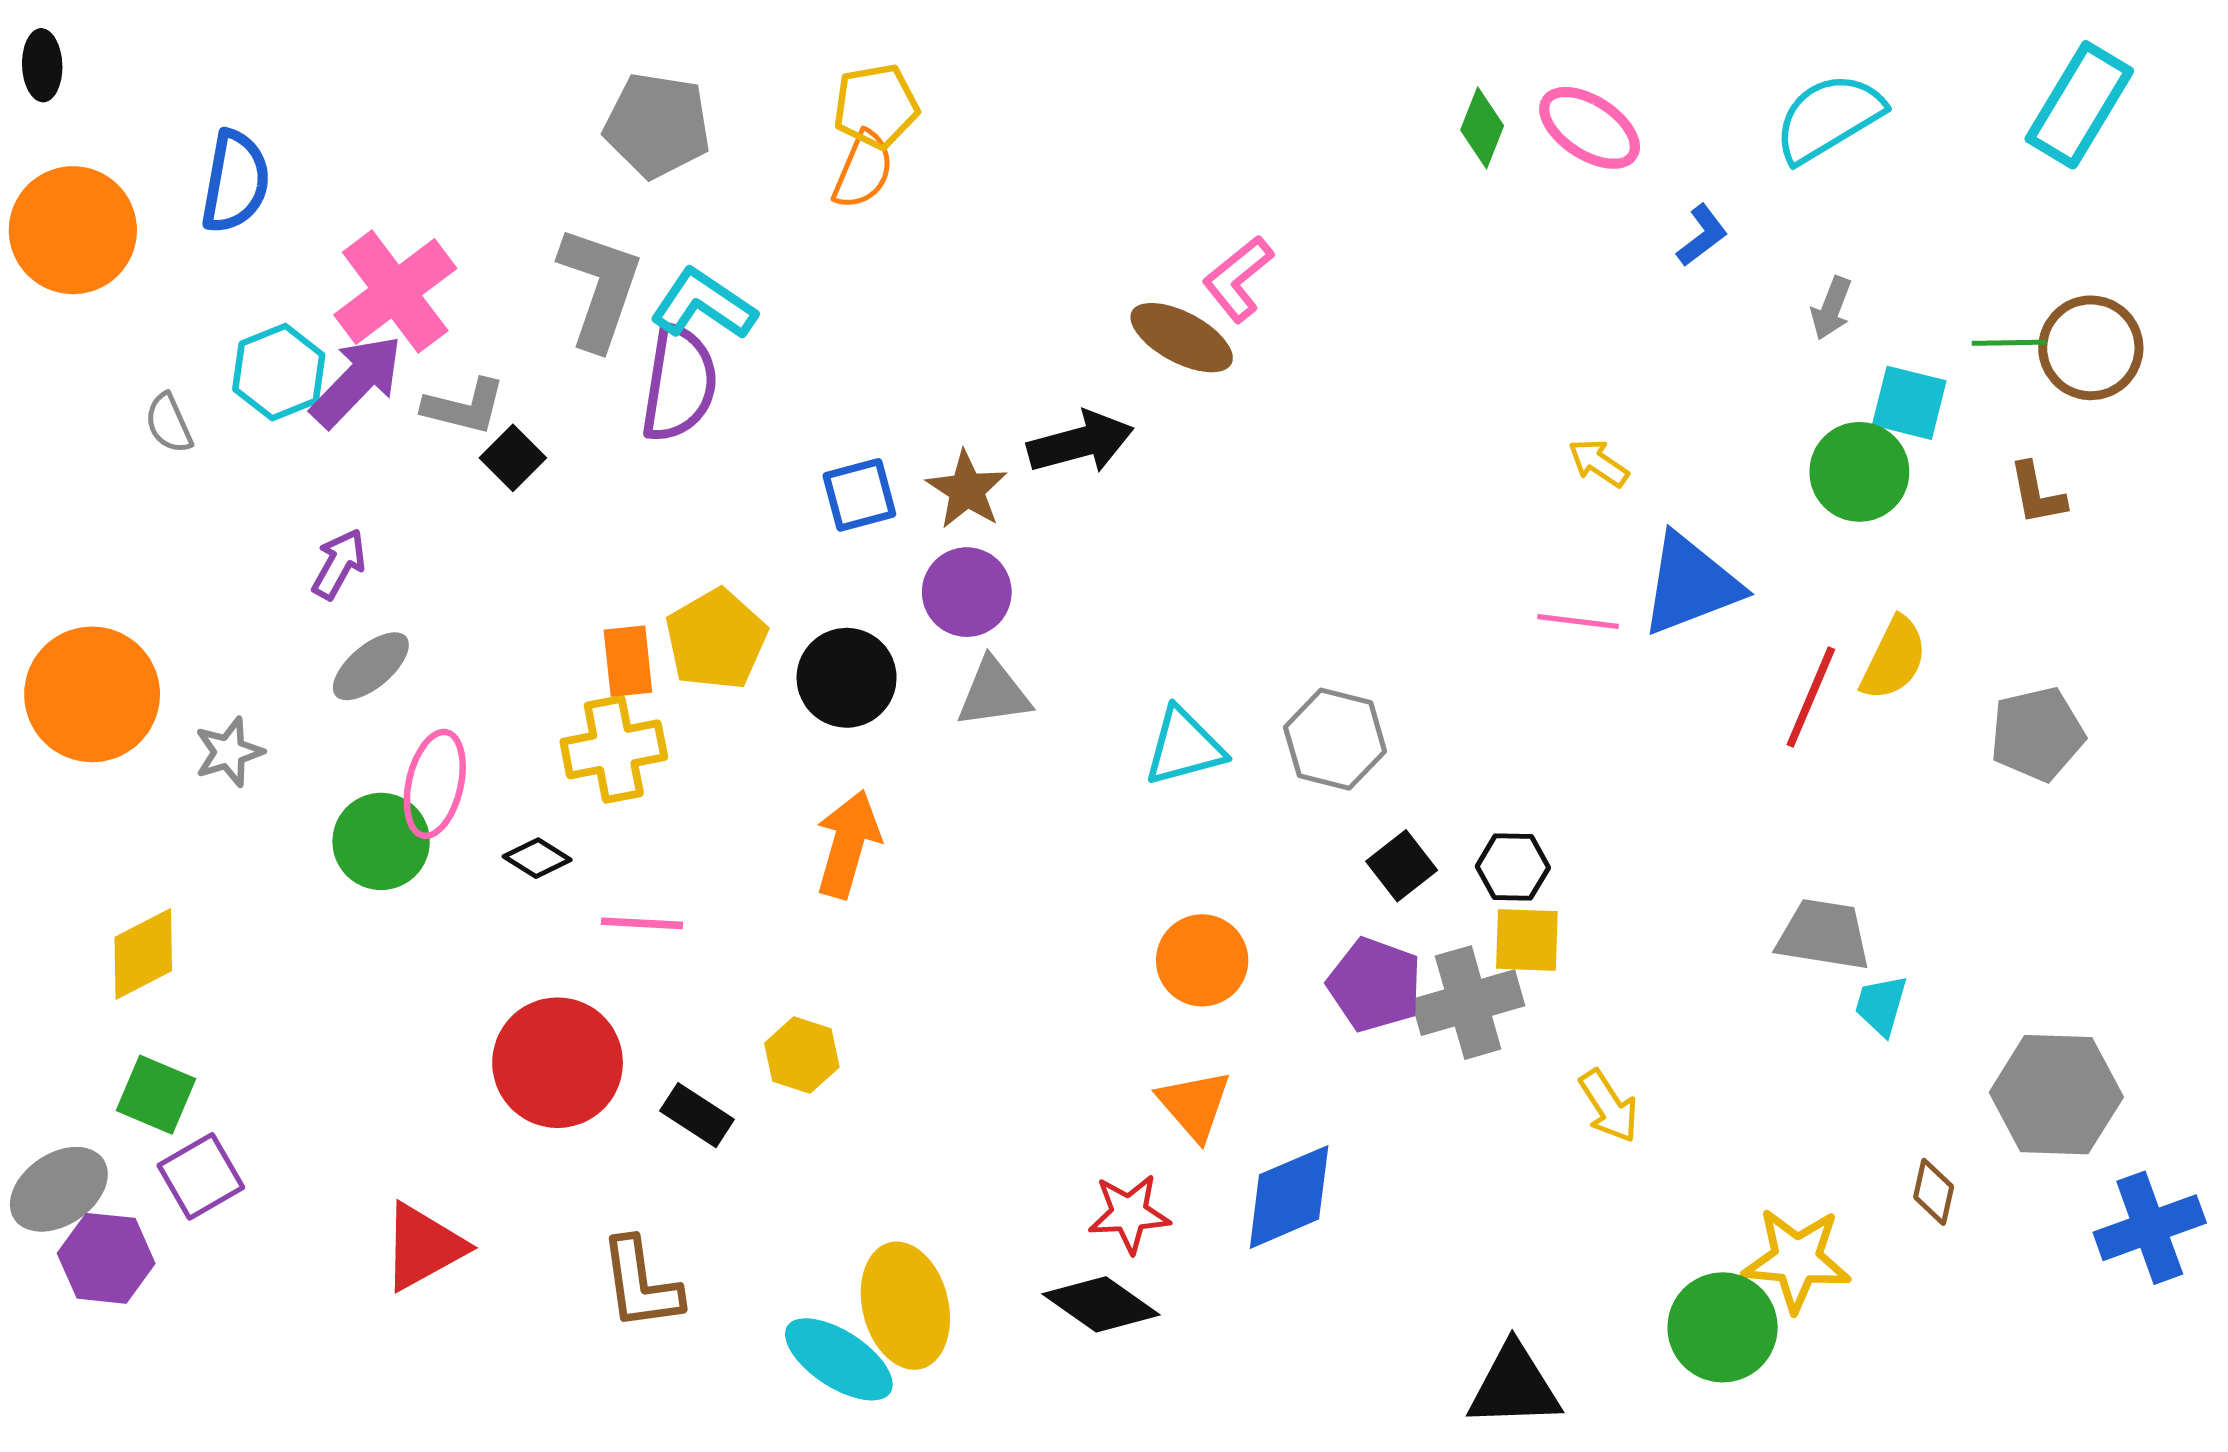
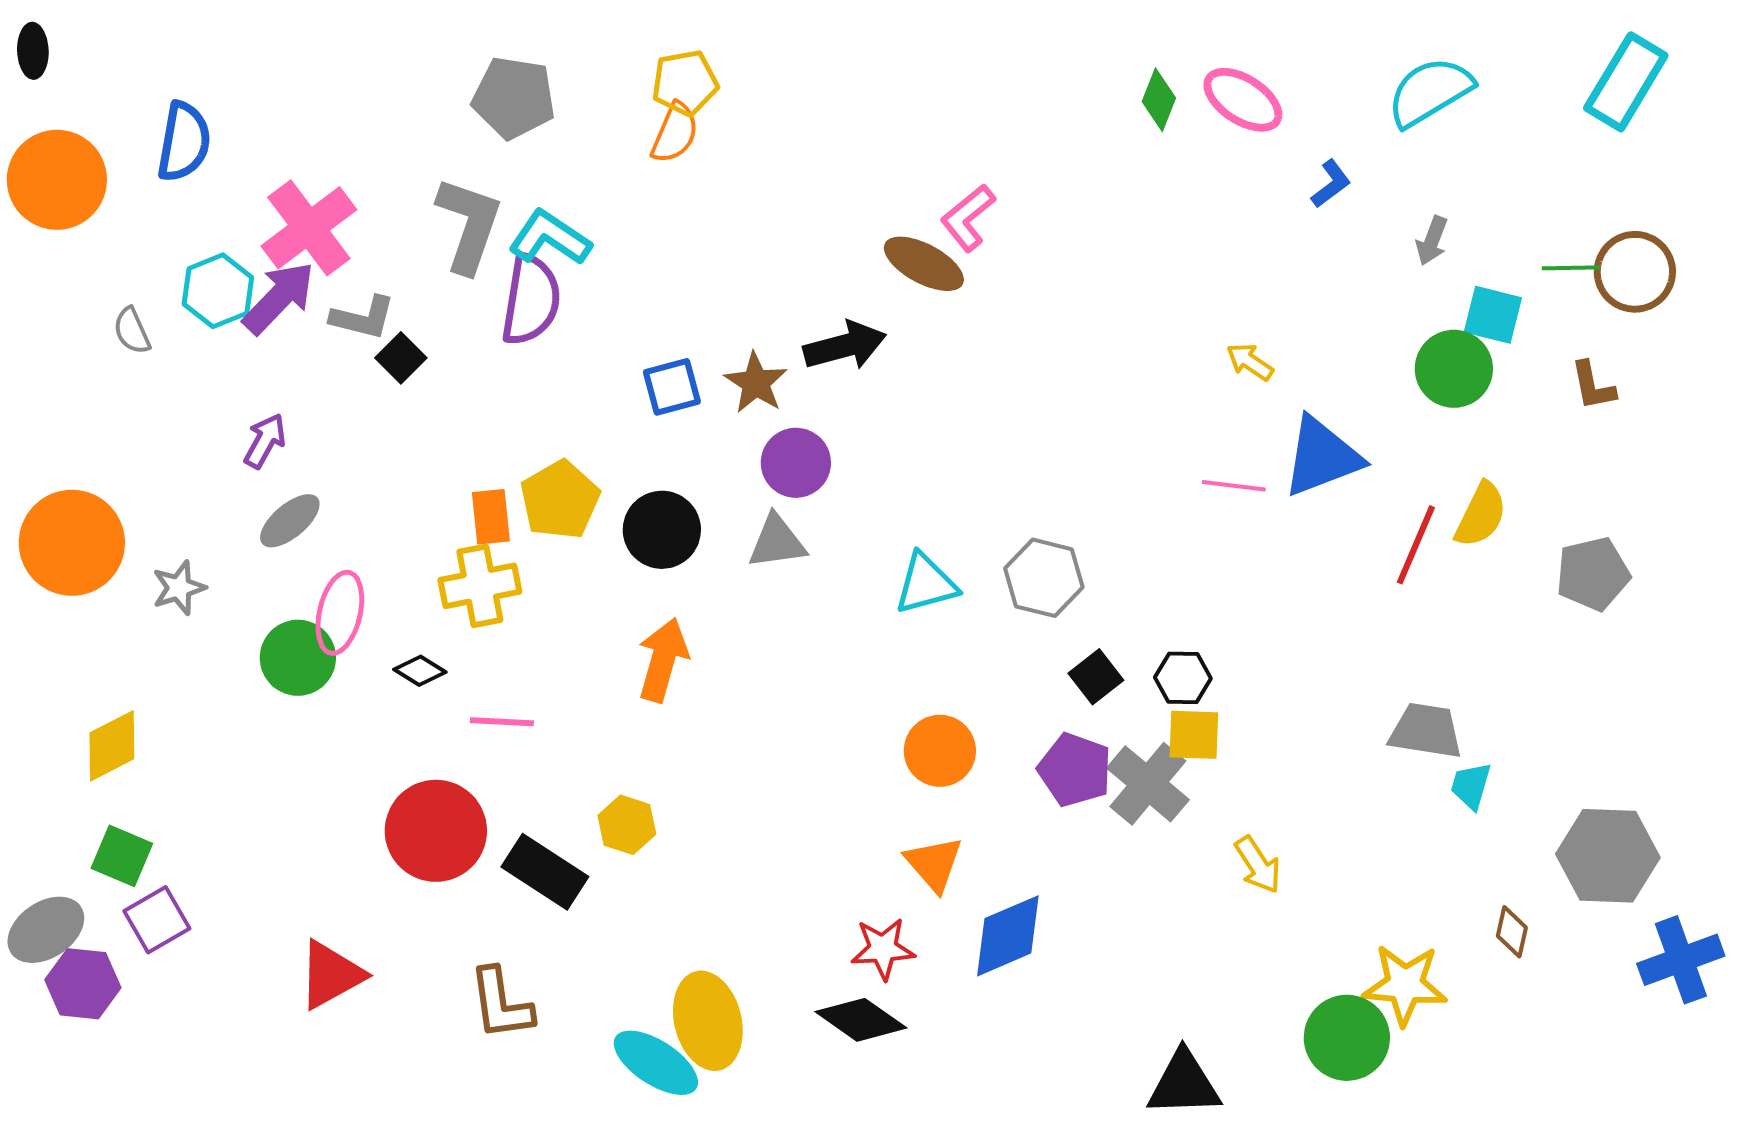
purple circle: (967, 592) -> (796, 463), moved
gray cross: (1468, 1003) -> (1148, 784), turned -34
black rectangle: (697, 1115) -> (545, 872), size x1.5

